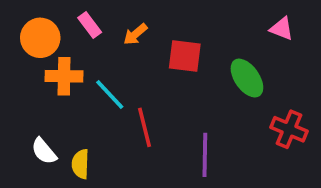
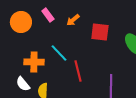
orange cross: (64, 76) -> (34, 62), moved

